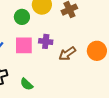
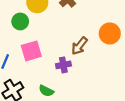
purple cross: (46, 41) -> (63, 65), moved

